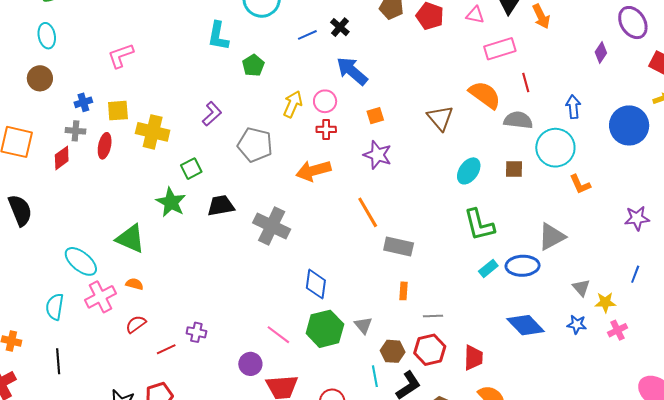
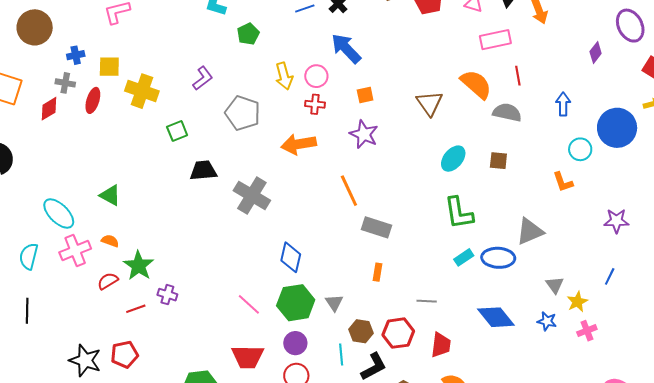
brown circle: (40, 78) -> (35, 27), size x1.4
yellow arrow: (293, 104) -> (284, 76), turned 136
cyan circle: (555, 148) -> (580, 149), moved, size x0.6
green star: (171, 202) -> (139, 266), moved
green triangle: (130, 239) -> (110, 195), size x0.7
yellow star: (605, 302) -> (577, 302), turned -30
gray line: (433, 316) -> (427, 301), moved
purple circle: (250, 364) -> (295, 343), moved

